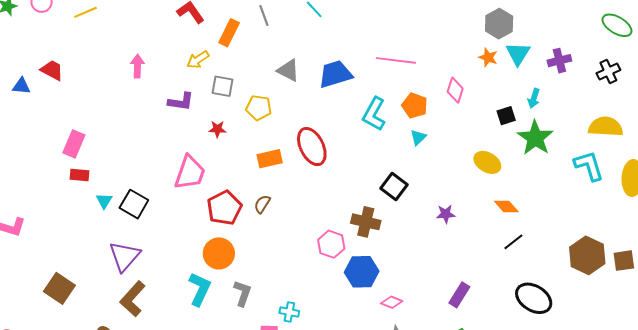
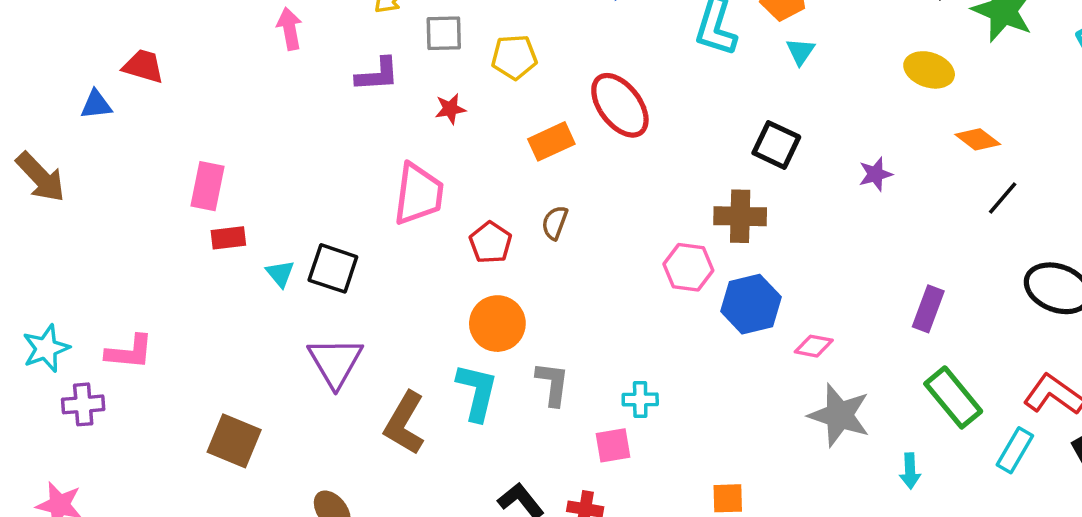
red pentagon: (224, 208) -> (491, 243), size x0.7
brown L-shape: (133, 299) -> (405, 423), moved

